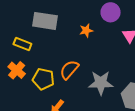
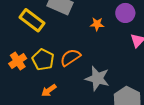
yellow rectangle: (22, 44) -> (32, 20), size x1.4
orange cross: (17, 70) -> (18, 61), moved

